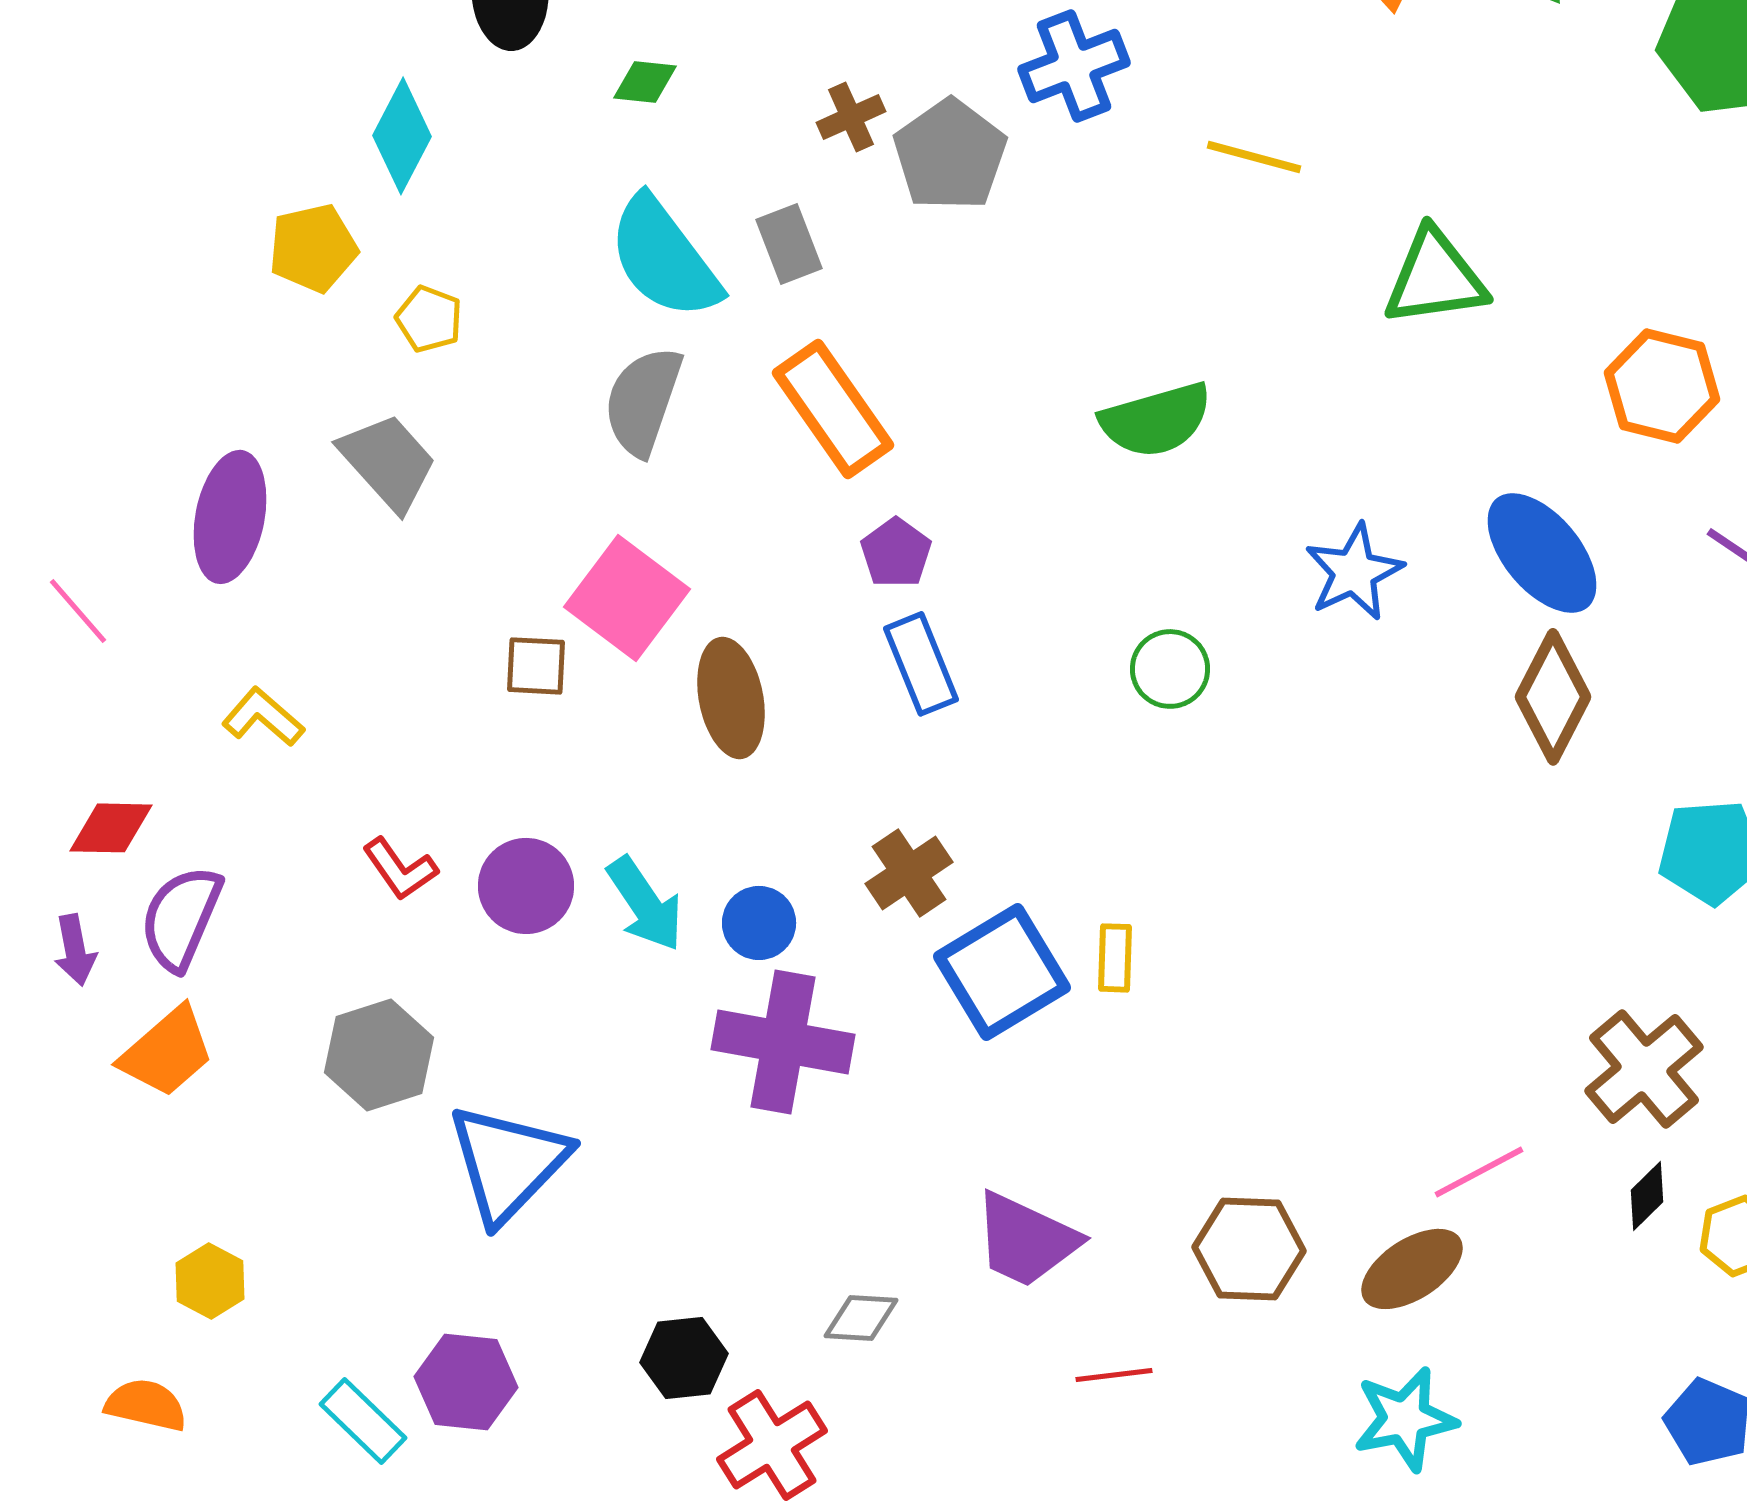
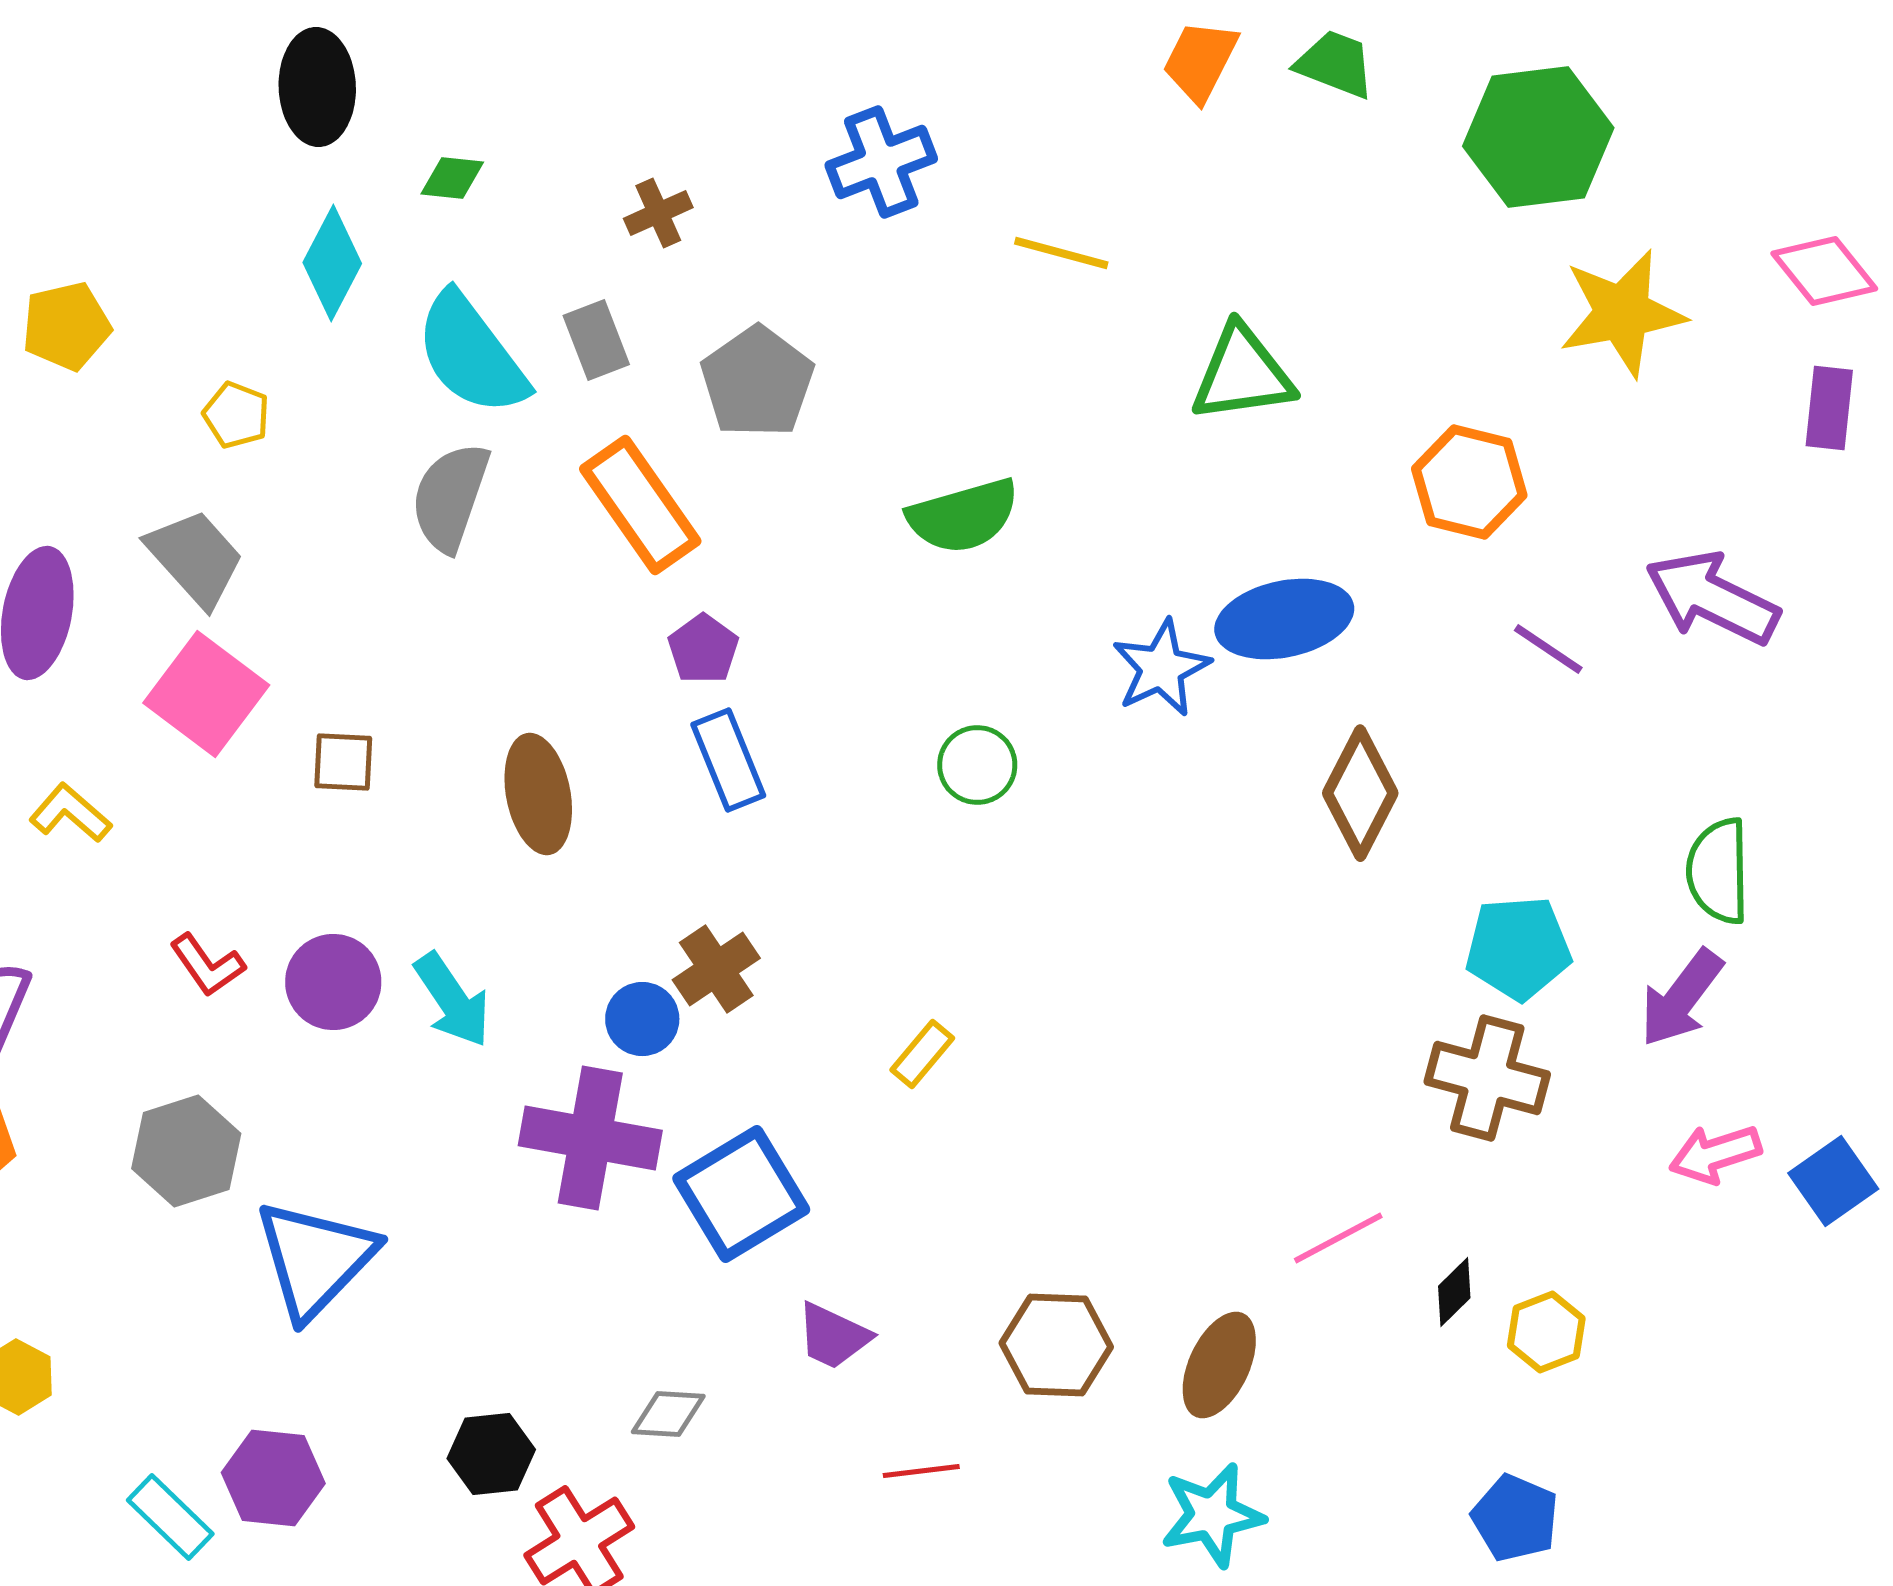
cyan diamond: (402, 136) -> (332, 263), moved
gray pentagon: (950, 155) -> (757, 382), moved
yellow pentagon: (313, 248) -> (66, 326), moved
blue ellipse: (1542, 553) -> (1284, 619), moved, turned -62
pink square: (627, 598) -> (206, 694), moved
blue circle: (759, 923) -> (642, 1019), moved
yellow rectangle: (1115, 958) -> (922, 1054), turned 38
blue square: (1002, 972) -> (741, 1194), moved
brown cross: (1644, 1069) -> (1487, 1078), moved, turned -35
pink line: (1479, 1172) -> (1338, 1238), moved
purple trapezoid: (1026, 1240) -> (833, 1336), size x0.7
brown ellipse: (1412, 1269) -> (1219, 1365), turned -32

